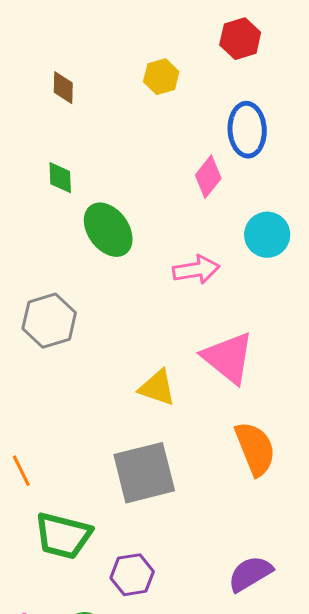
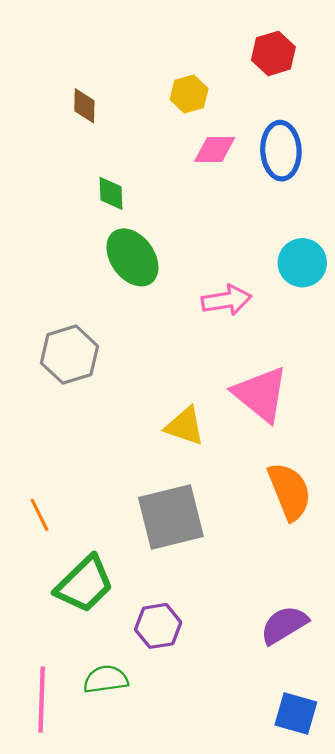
pink diamond: (208, 177) -> (215, 150), moved, turned 51
green diamond: (60, 178) -> (111, 193), moved
green trapezoid: (63, 536) -> (84, 584), turned -58

